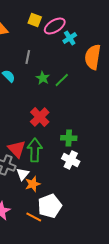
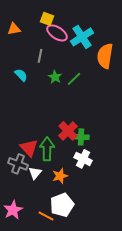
pink ellipse: (55, 26) -> (57, 33), moved, turned 65
cyan cross: (70, 38) -> (82, 37), size x1.6
red cross: (40, 117) -> (68, 131), moved
orange star: (33, 184) -> (60, 176), moved

